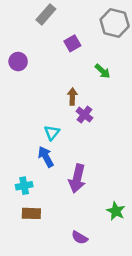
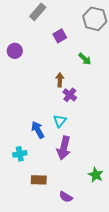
cyan triangle: (52, 133) -> (60, 121), moved
brown rectangle: (31, 213) -> (39, 180), moved

